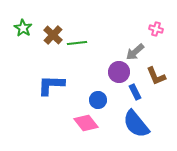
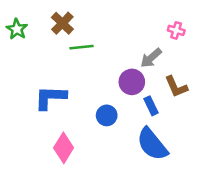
brown cross: (53, 35) -> (62, 23), moved
pink diamond: (86, 123) -> (64, 148), moved, turned 70

